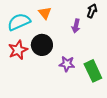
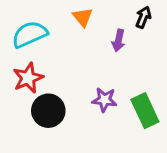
orange triangle: (45, 13) -> (83, 17), moved
black circle: (42, 45) -> (48, 111), moved

